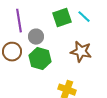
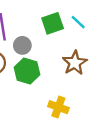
brown star: (81, 52) -> (75, 63), turned 30

